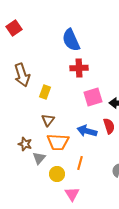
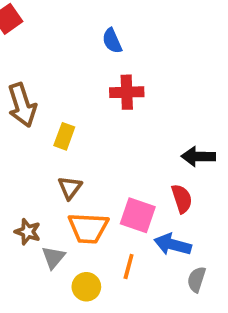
blue semicircle: (71, 40) -> (112, 41), size x0.6
pink square: (93, 97) -> (138, 215), moved, turned 36
blue arrow: (87, 131) -> (173, 245), moved

